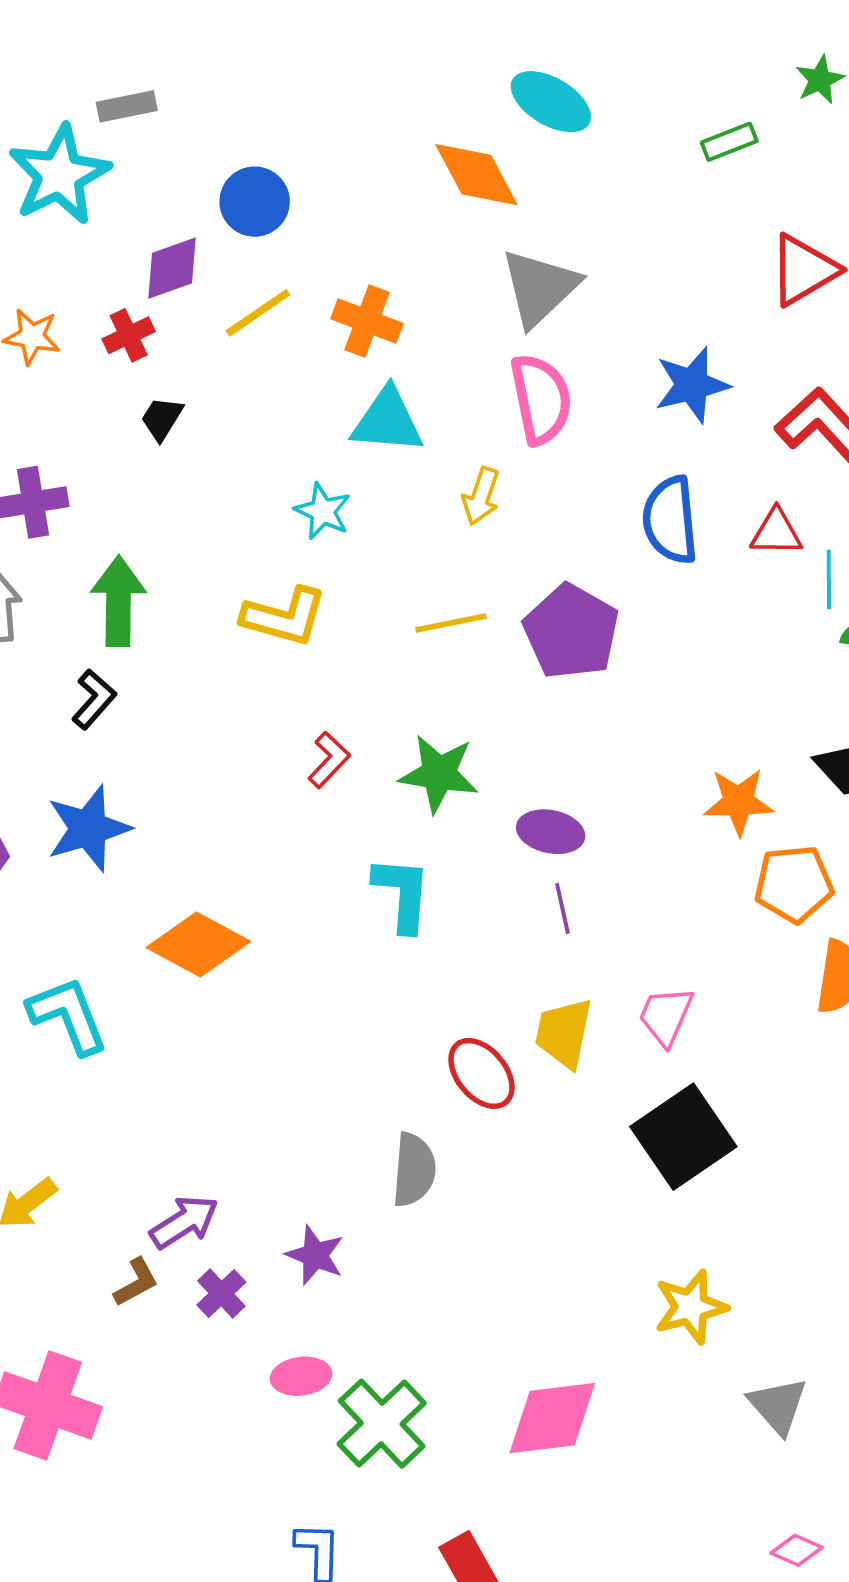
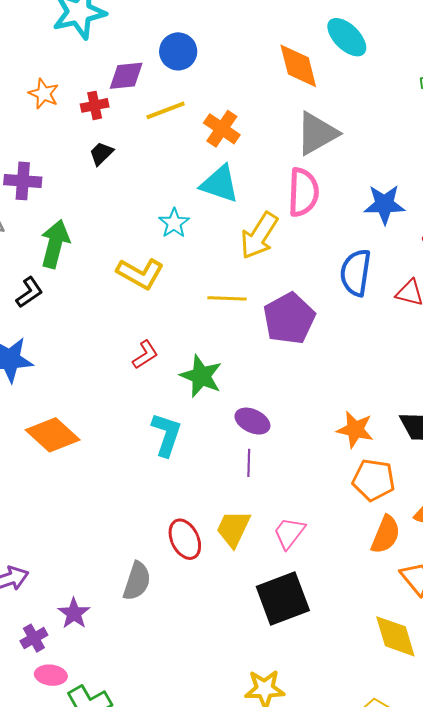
yellow arrow: (481, 496) -> (259, 236), size x1.6
purple cross: (221, 1293) -> (34, 638), moved

